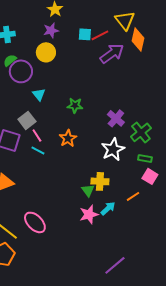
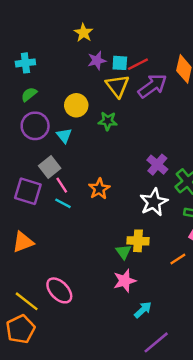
yellow triangle: (125, 20) -> (117, 86), moved
purple star: (51, 30) -> (97, 61), moved
yellow circle: (46, 52) -> (76, 105), moved
purple circle: (21, 71) -> (35, 126), moved
green star: (75, 105) -> (108, 121), moved
cyan arrow: (108, 208) -> (143, 310), moved

